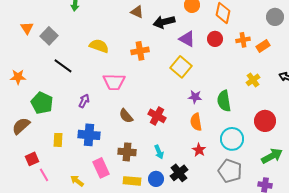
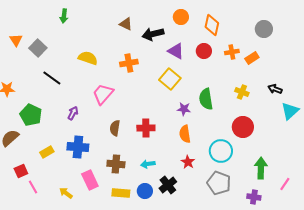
yellow cross: (253, 80) -> (242, 92), turned -32
pink trapezoid: (114, 82) -> (103, 94), turned 130
green semicircle: (224, 101) -> (206, 99), moved
brown semicircle: (126, 116) -> (115, 128), turned 49
red cross: (157, 116) -> (146, 128), turned -30
red circle: (265, 121) -> (243, 127), moved
yellow rectangle: (58, 140) -> (47, 152), turned 56
cyan arrow: (159, 152) -> (148, 164), turned 104
green arrow: (272, 156) -> (261, 168), turned -60

